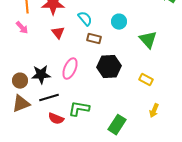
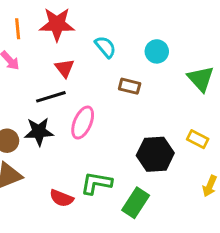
brown rectangle: (94, 39) -> (130, 86), moved
black hexagon: (109, 67) -> (155, 154), moved
black line: (49, 98) -> (51, 97), moved
green rectangle: (117, 125) -> (136, 203), moved

